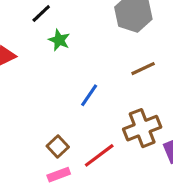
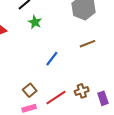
brown cross: (142, 128) -> (82, 91), moved, size x0.6

